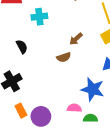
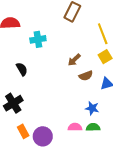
brown semicircle: (64, 57) -> (86, 76), moved
blue star: (93, 89) -> (92, 108), size x0.6
green semicircle: (90, 118) -> (93, 127), moved

